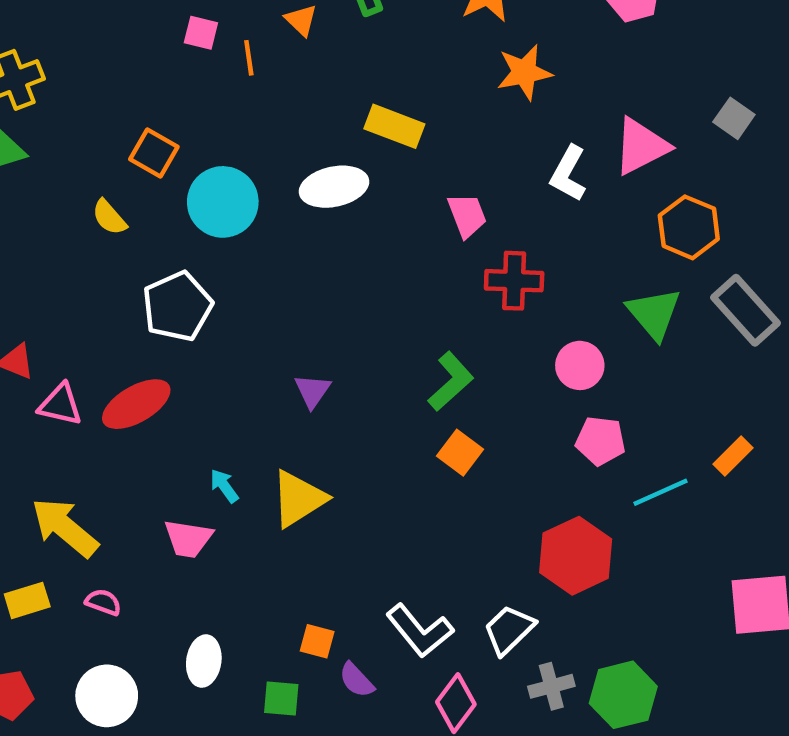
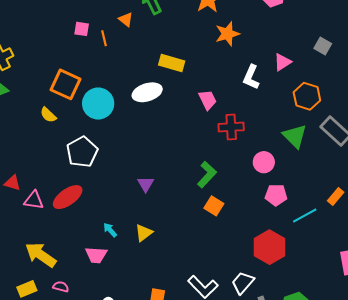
pink triangle: (641, 146) -> (282, 62), size x0.7
orange square: (154, 153) -> (65, 84), size x1.4
yellow triangle: (298, 499) -> (144, 233), size x0.7

